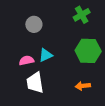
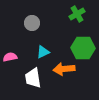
pink semicircle: (27, 60) -> (10, 57), moved
orange arrow: (83, 86) -> (64, 69), moved, size x1.5

